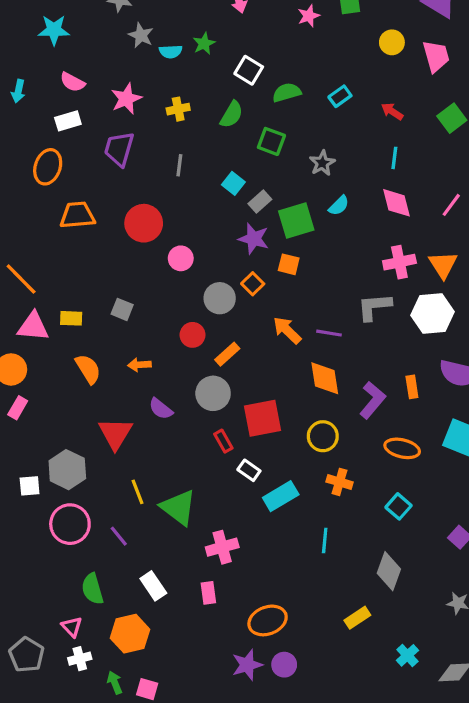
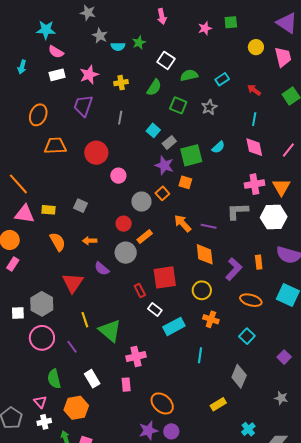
pink semicircle: (72, 82) -> (56, 52), moved
white rectangle: (68, 121) -> (57, 75), moved
gray star: (322, 163) -> (209, 107), moved
gray circle: (213, 393) -> (126, 253), moved
orange ellipse: (268, 620) -> (162, 403), turned 60

